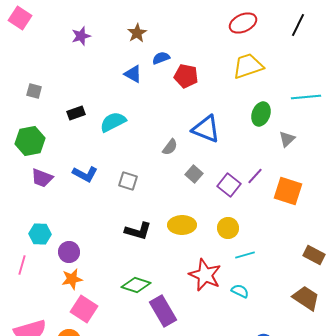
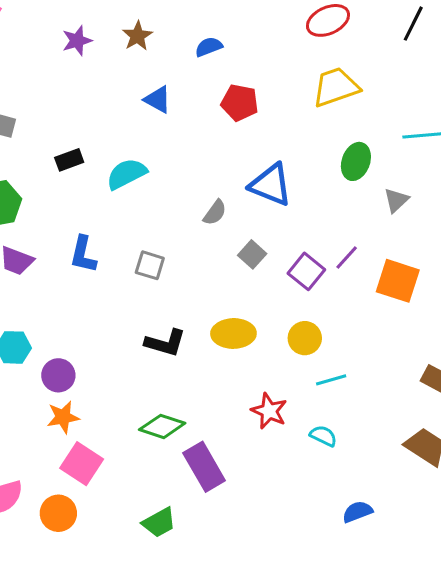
brown star: (137, 33) -> (137, 36), moved
blue semicircle: (161, 58) -> (209, 47), moved
blue L-shape: (85, 174) -> (83, 254), turned 75
red star: (205, 275) -> (269, 411), size x0.7

